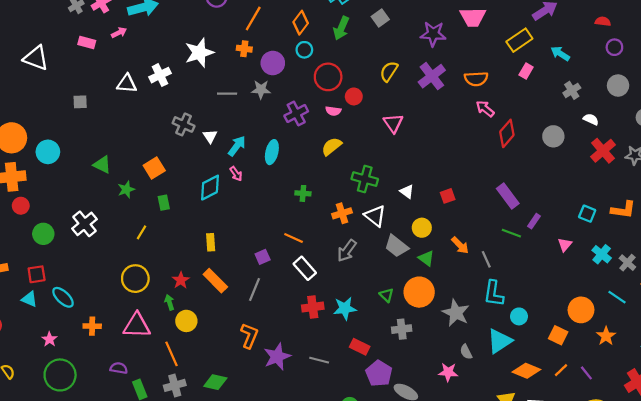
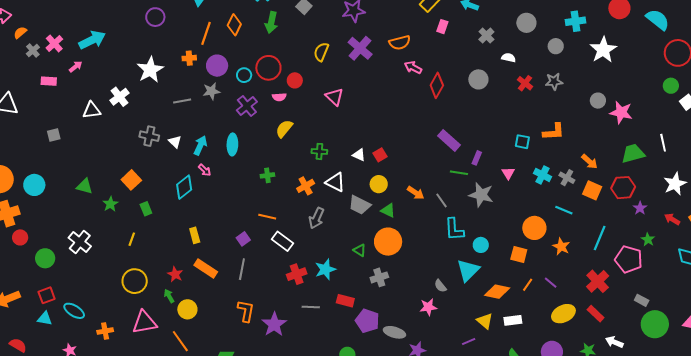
orange line: (253, 18) -> (206, 33), moved
cyan circle: (304, 50) -> (244, 75), moved
red cross: (603, 151) -> (525, 83), size x0.7
green cross: (365, 179) -> (319, 151), size x0.7
red square: (448, 196) -> (380, 155), moved
gray star: (456, 313) -> (481, 195), moved
gray line: (319, 360) -> (311, 307), moved

